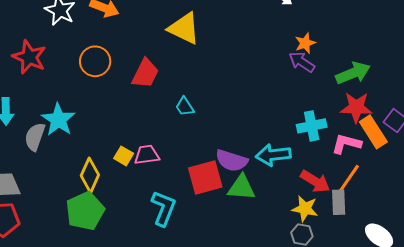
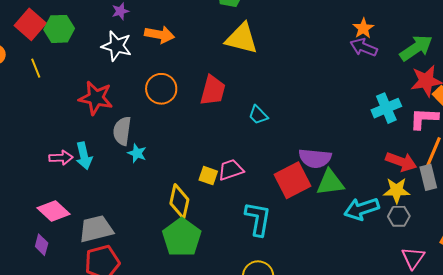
cyan star: (58, 120) -> (137, 153), size x0.6
gray semicircle: (35, 137) -> (122, 131), moved
cyan arrow: (273, 155) -> (362, 209), moved

